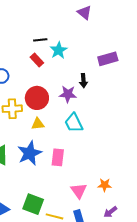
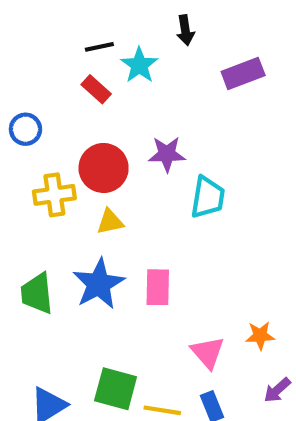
black arrow: (83, 81) -> (185, 30), moved
cyan trapezoid: (74, 123) -> (208, 197), moved, turned -140

